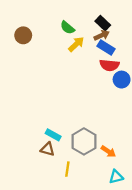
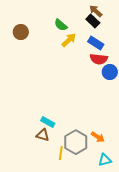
brown arrow: (102, 35) -> (96, 11), moved, turned -112
gray hexagon: (84, 141) -> (76, 142), moved

